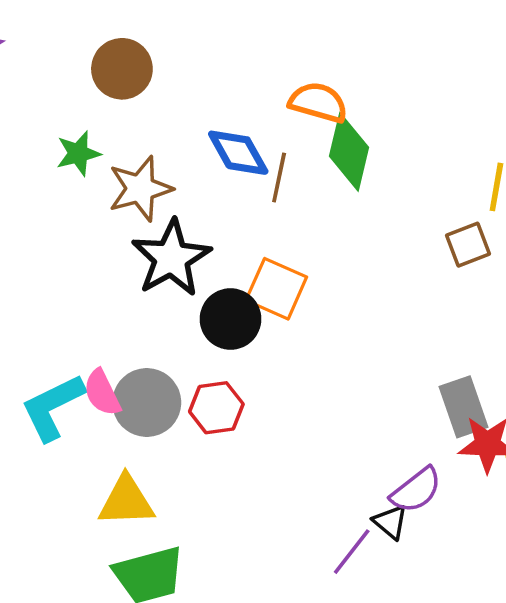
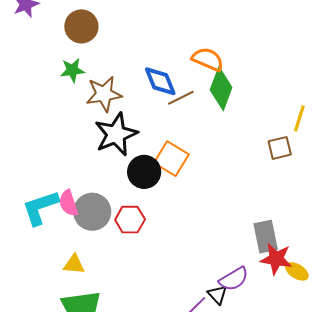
brown circle: (122, 69) -> (81, 26), moved
brown line: (279, 177) -> (181, 98), turned 44
yellow triangle: (126, 501) -> (74, 264), size x0.7

